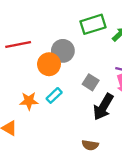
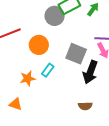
gray circle: (63, 51) -> (55, 16), moved
gray square: (91, 82) -> (76, 54), size x1.5

